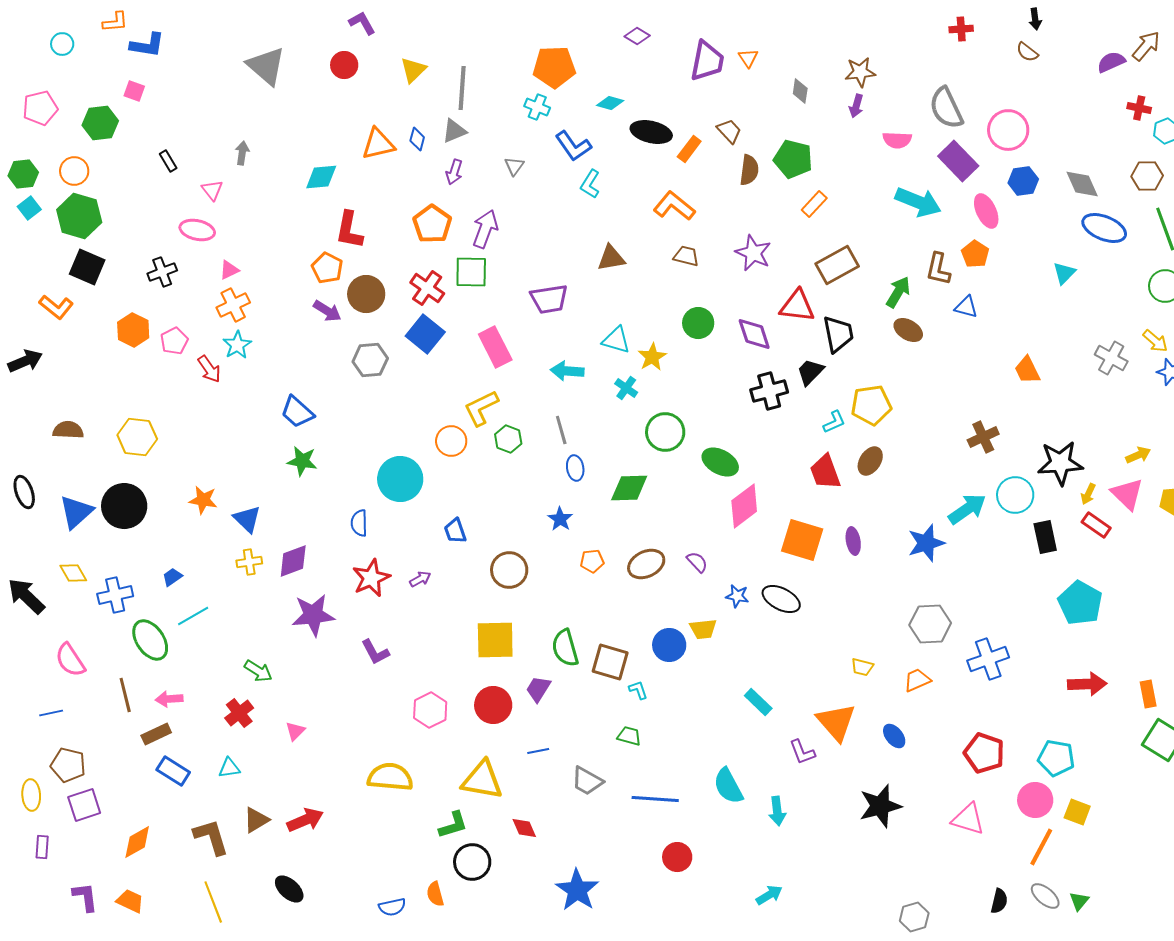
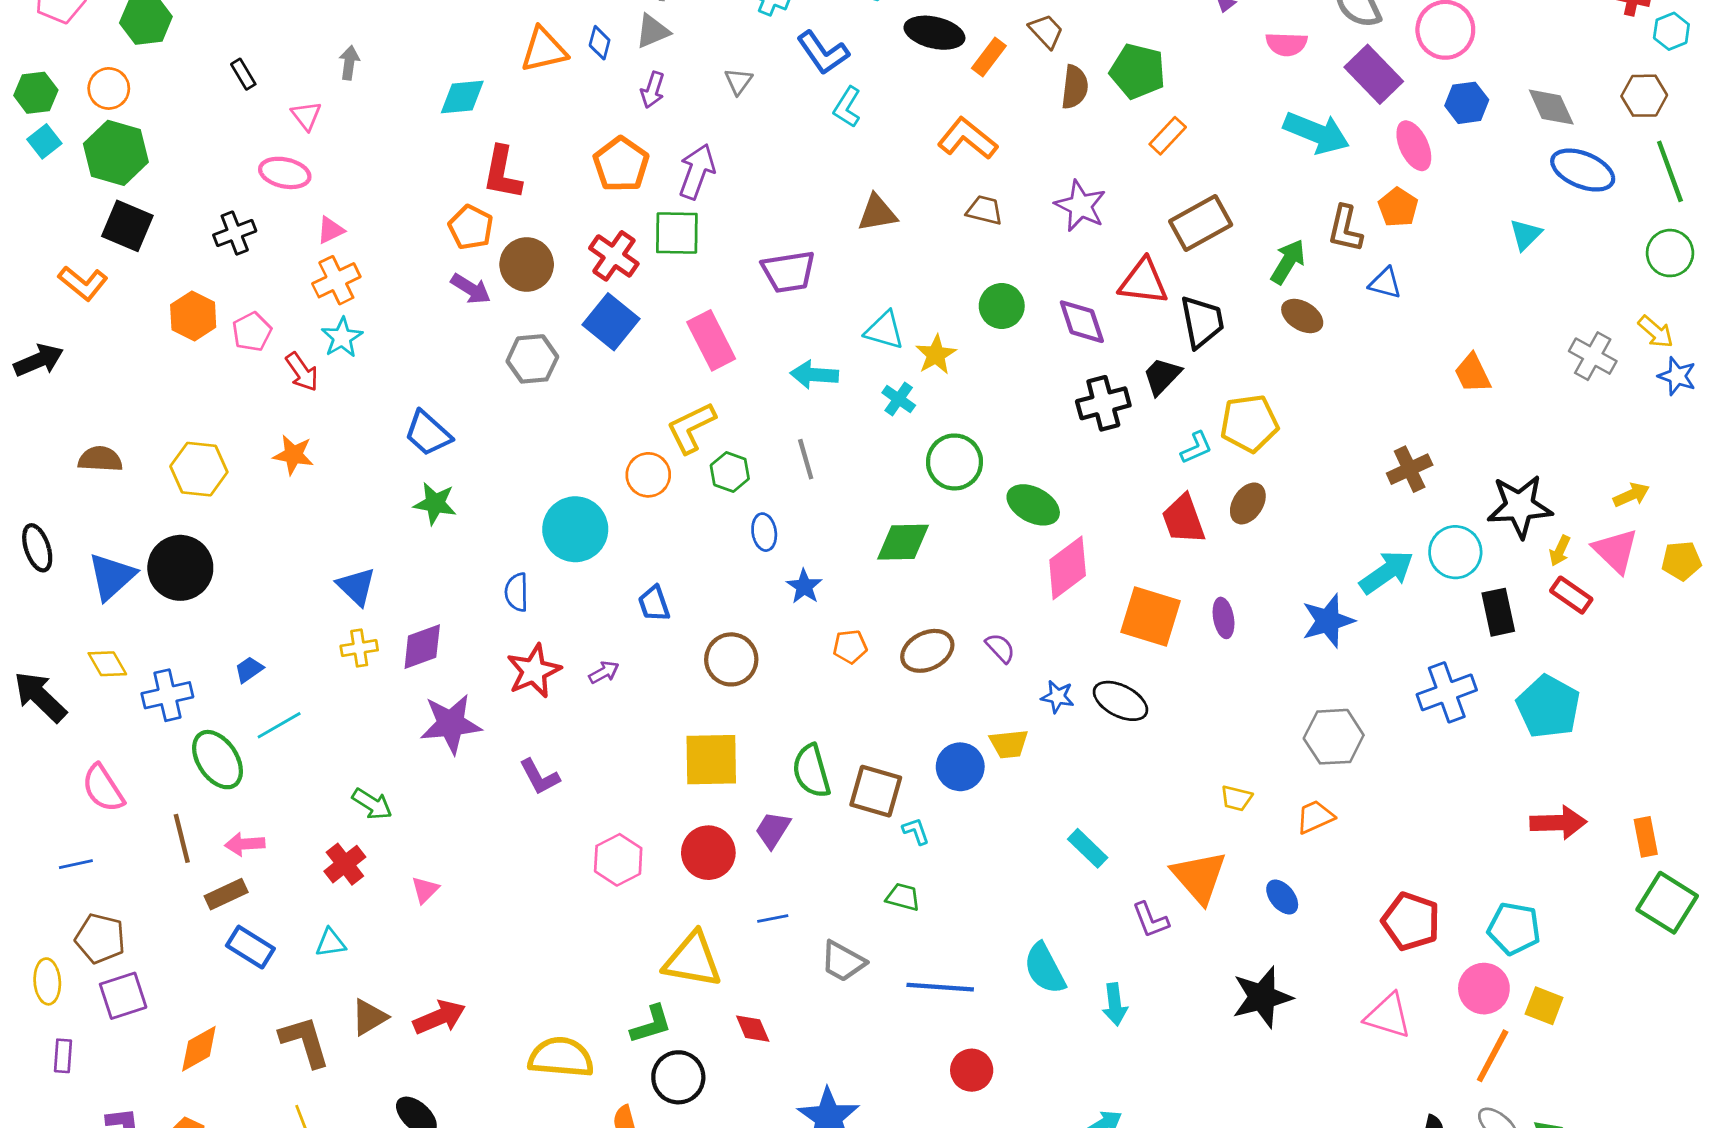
blue ellipse: (575, 468) -> (764, 532), moved
orange star: (203, 500) -> (293, 455), moved
blue cross: (988, 659) -> (1447, 692), moved
yellow semicircle: (390, 777) -> (561, 1057), moved

